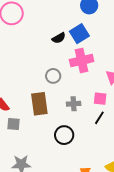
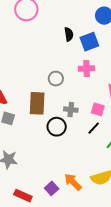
black semicircle: (59, 38) -> (69, 34), moved, turned -80
pink cross: (82, 61) -> (87, 69), size x0.7
black circle: (64, 135) -> (57, 127), moved

